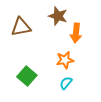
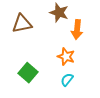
orange star: (65, 60) -> (66, 57), turned 30

